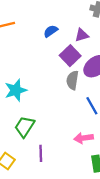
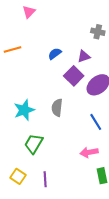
gray semicircle: (72, 80) -> (57, 108), moved
purple line: (41, 153) -> (45, 179), moved

